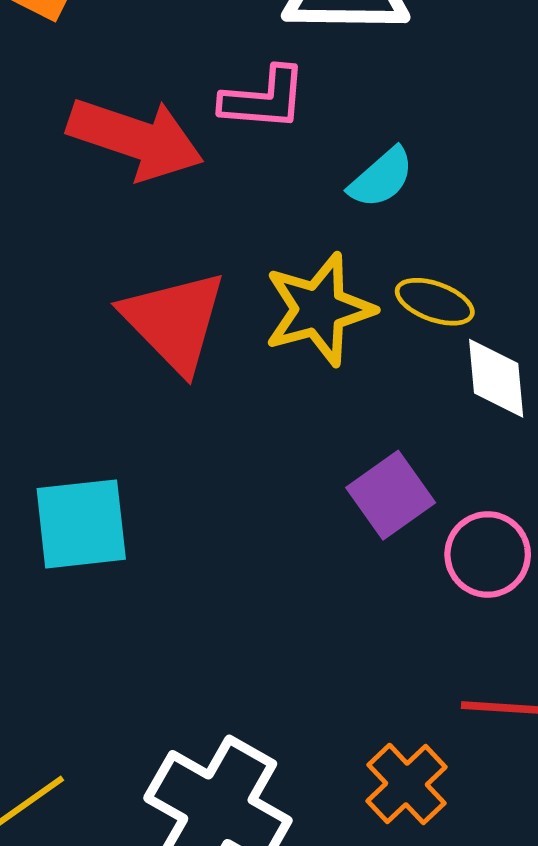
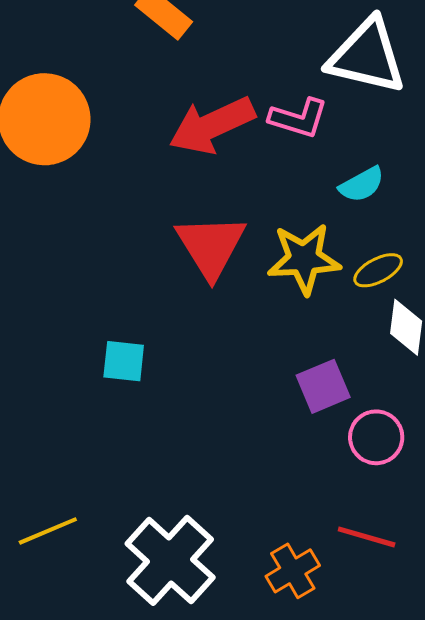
red arrow: (136, 139) -> (212, 125), turned 124
yellow ellipse: (435, 302) -> (378, 270), turned -60
cyan square: (81, 524) -> (124, 361), size x0.7

